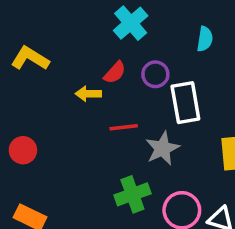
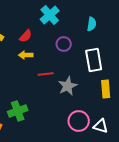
red semicircle: (115, 73) -> (26, 36), moved
white rectangle: (185, 103) -> (94, 60), moved
green cross: (132, 194) -> (18, 111), moved

